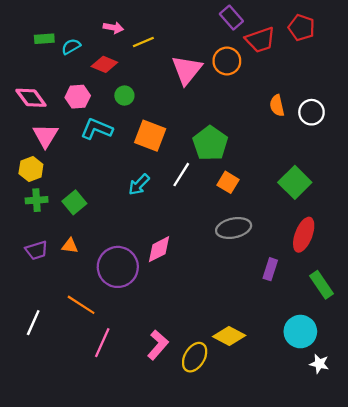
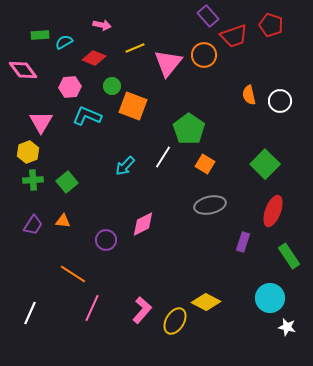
yellow line: (143, 42) -> (135, 48), moved
pink diamond: (31, 98) -> (23, 70), moved
orange square: (150, 136) -> (133, 106), moved
purple trapezoid: (37, 250) -> (33, 225), turned -40
purple circle: (118, 267) -> (106, 240), size x0.6
white line: (33, 323) -> (30, 313), moved

